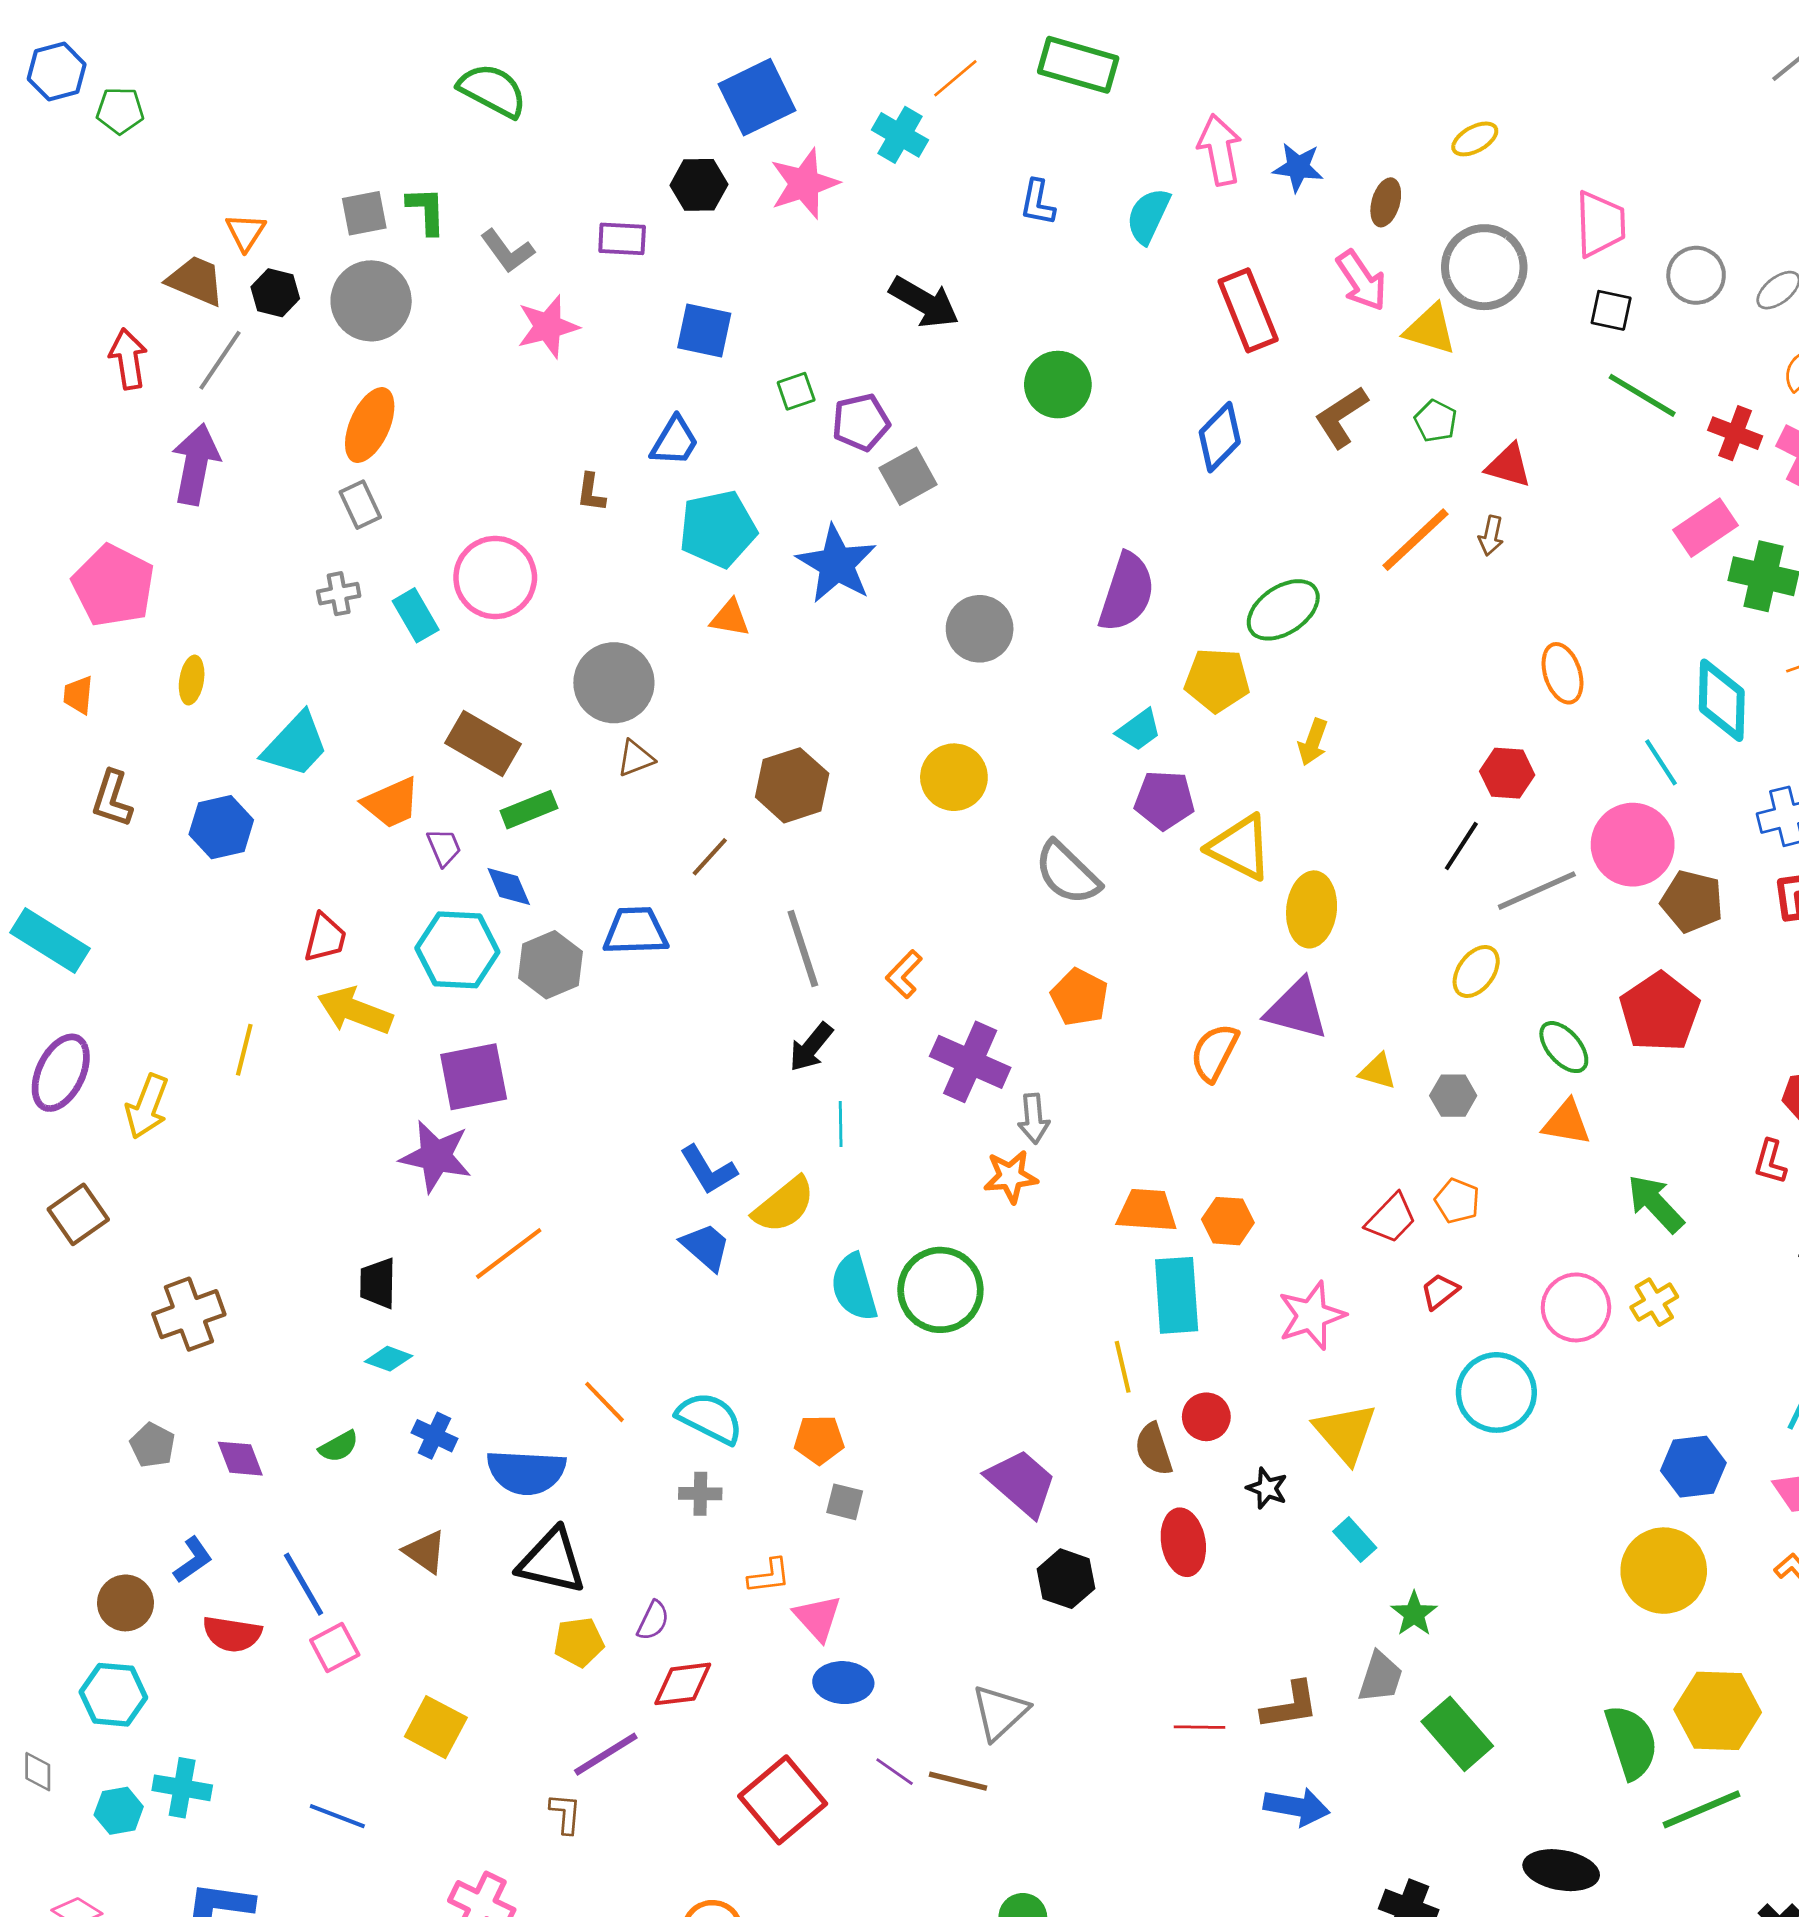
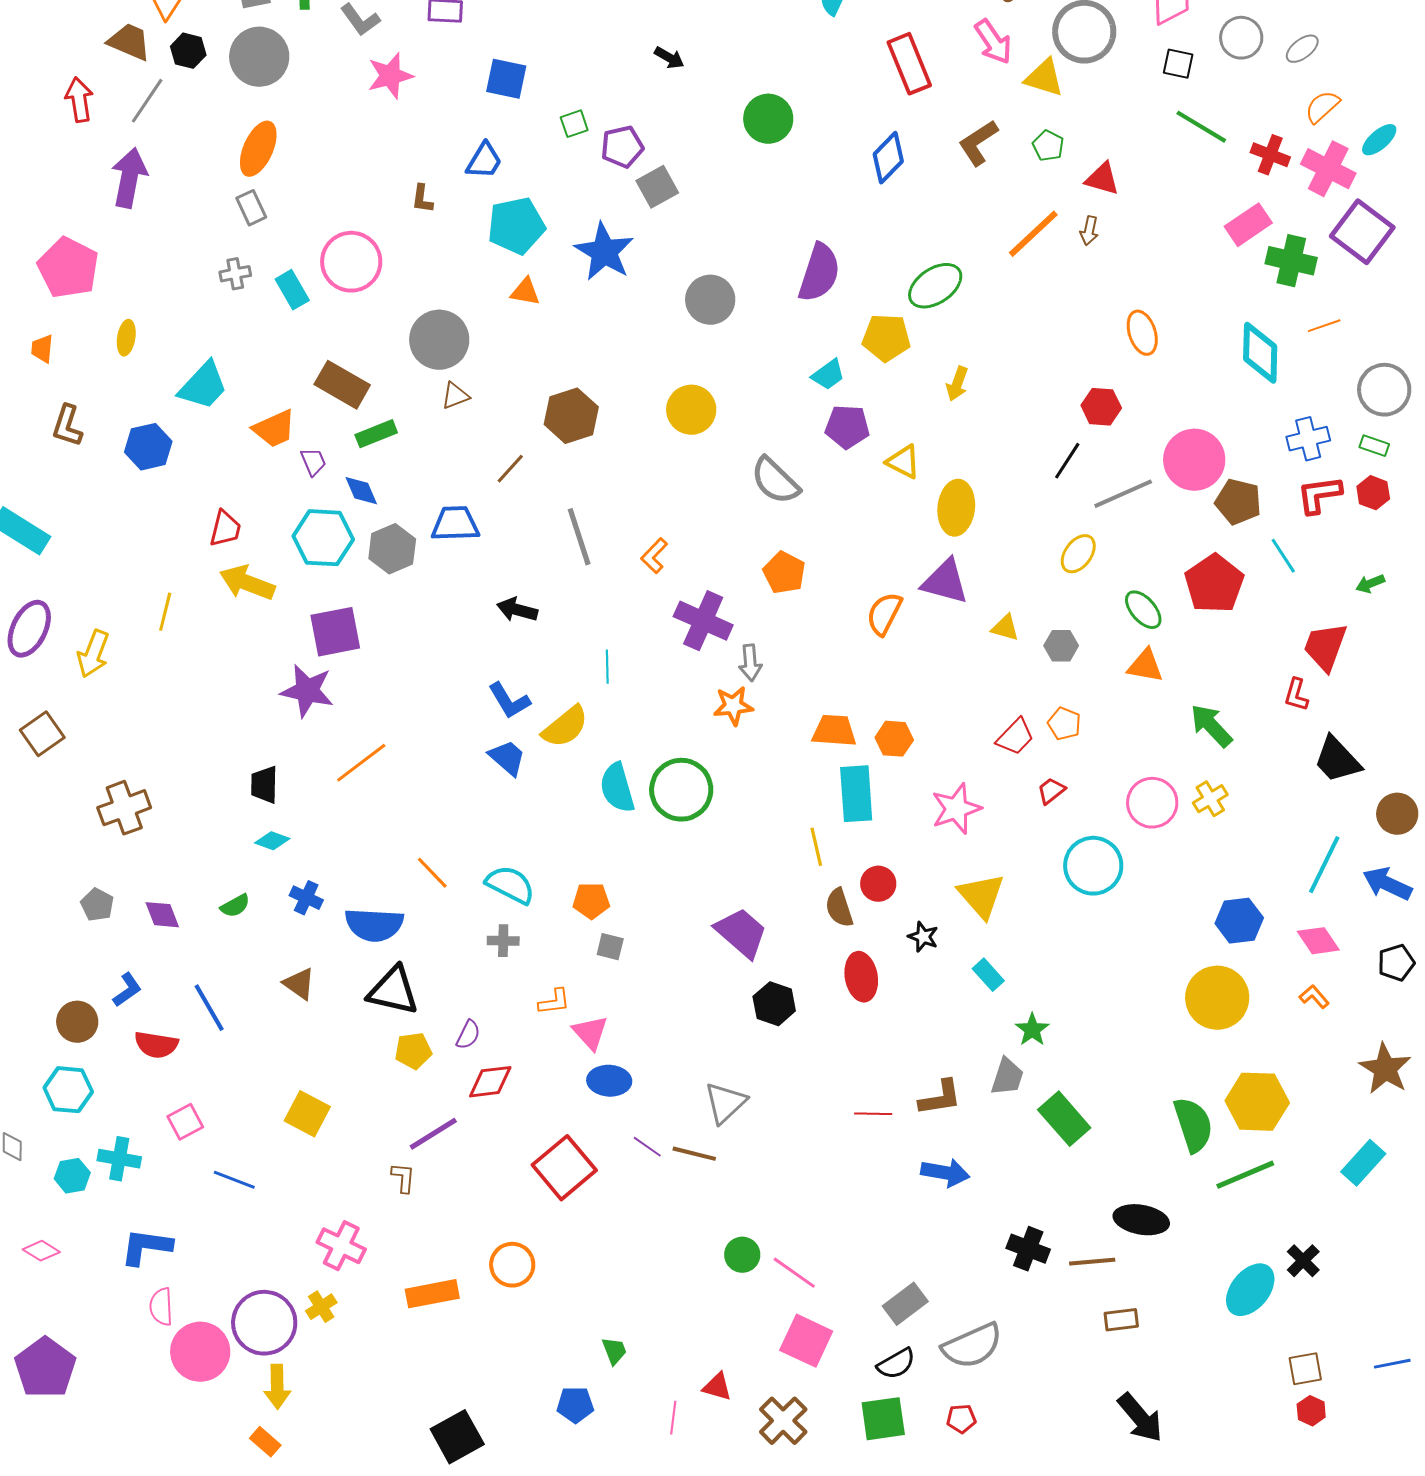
black arrow: (924, 302) -> (669, 58), size x0.6
cyan line: (1661, 762) -> (1283, 556), moved
yellow triangle: (1240, 847) -> (903, 462), size x0.7
black arrow: (811, 1047) -> (517, 610), moved, turned 66
pink square: (335, 1647) -> (185, 1122), moved

